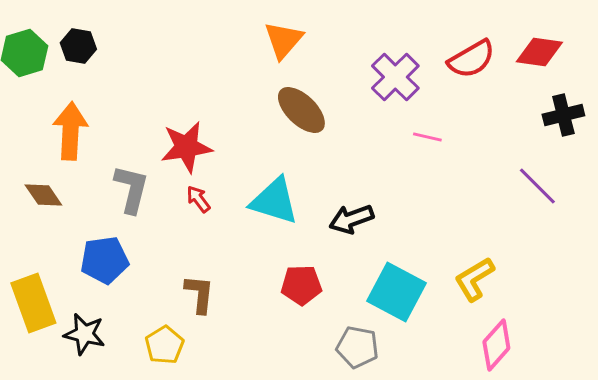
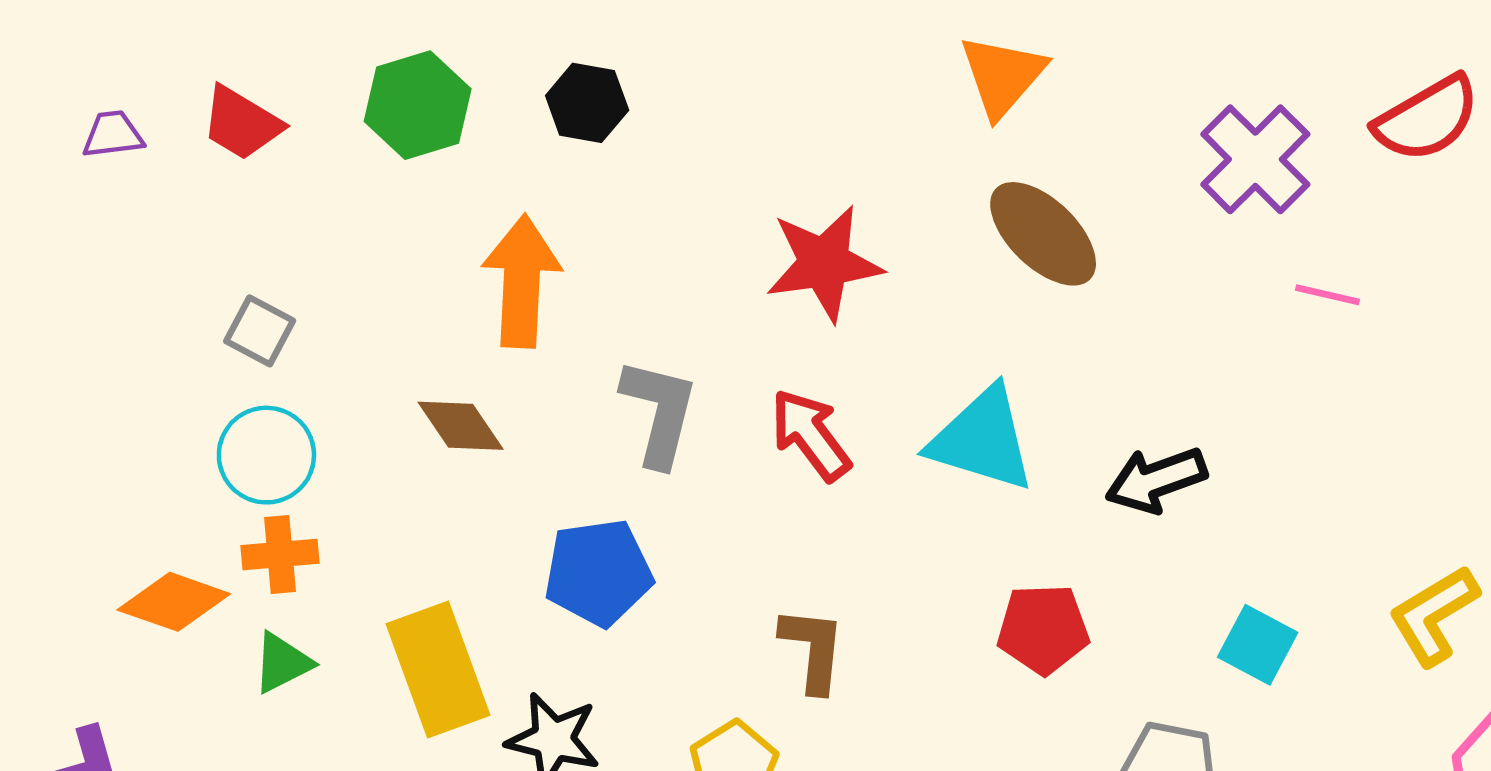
black hexagon: (78, 46) -> (587, 103), moved
red star: (186, 147) -> (824, 263), moved
red arrow: (198, 199) -> (811, 435), size x1.5
cyan square: (396, 292) -> (1258, 645), size x0.6

